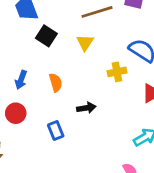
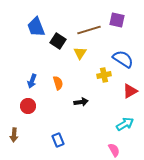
black square: (46, 36) -> (58, 41), moved
blue rectangle: (56, 131) -> (58, 140), moved

